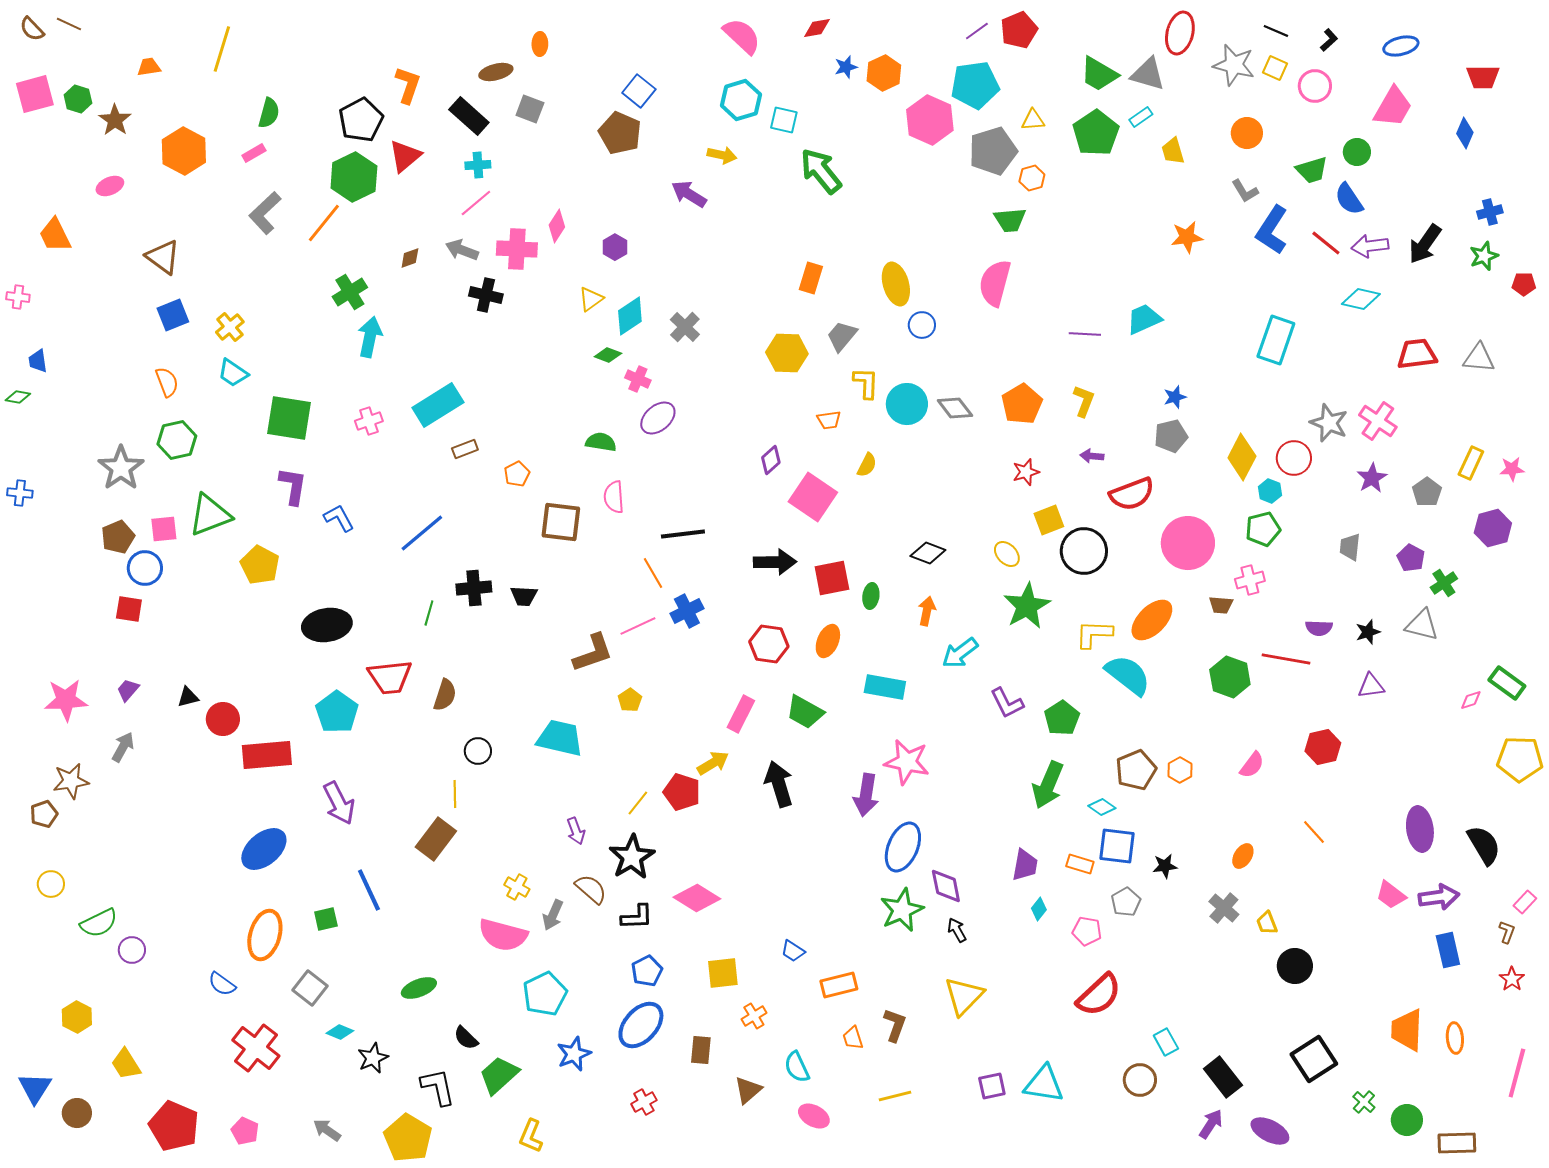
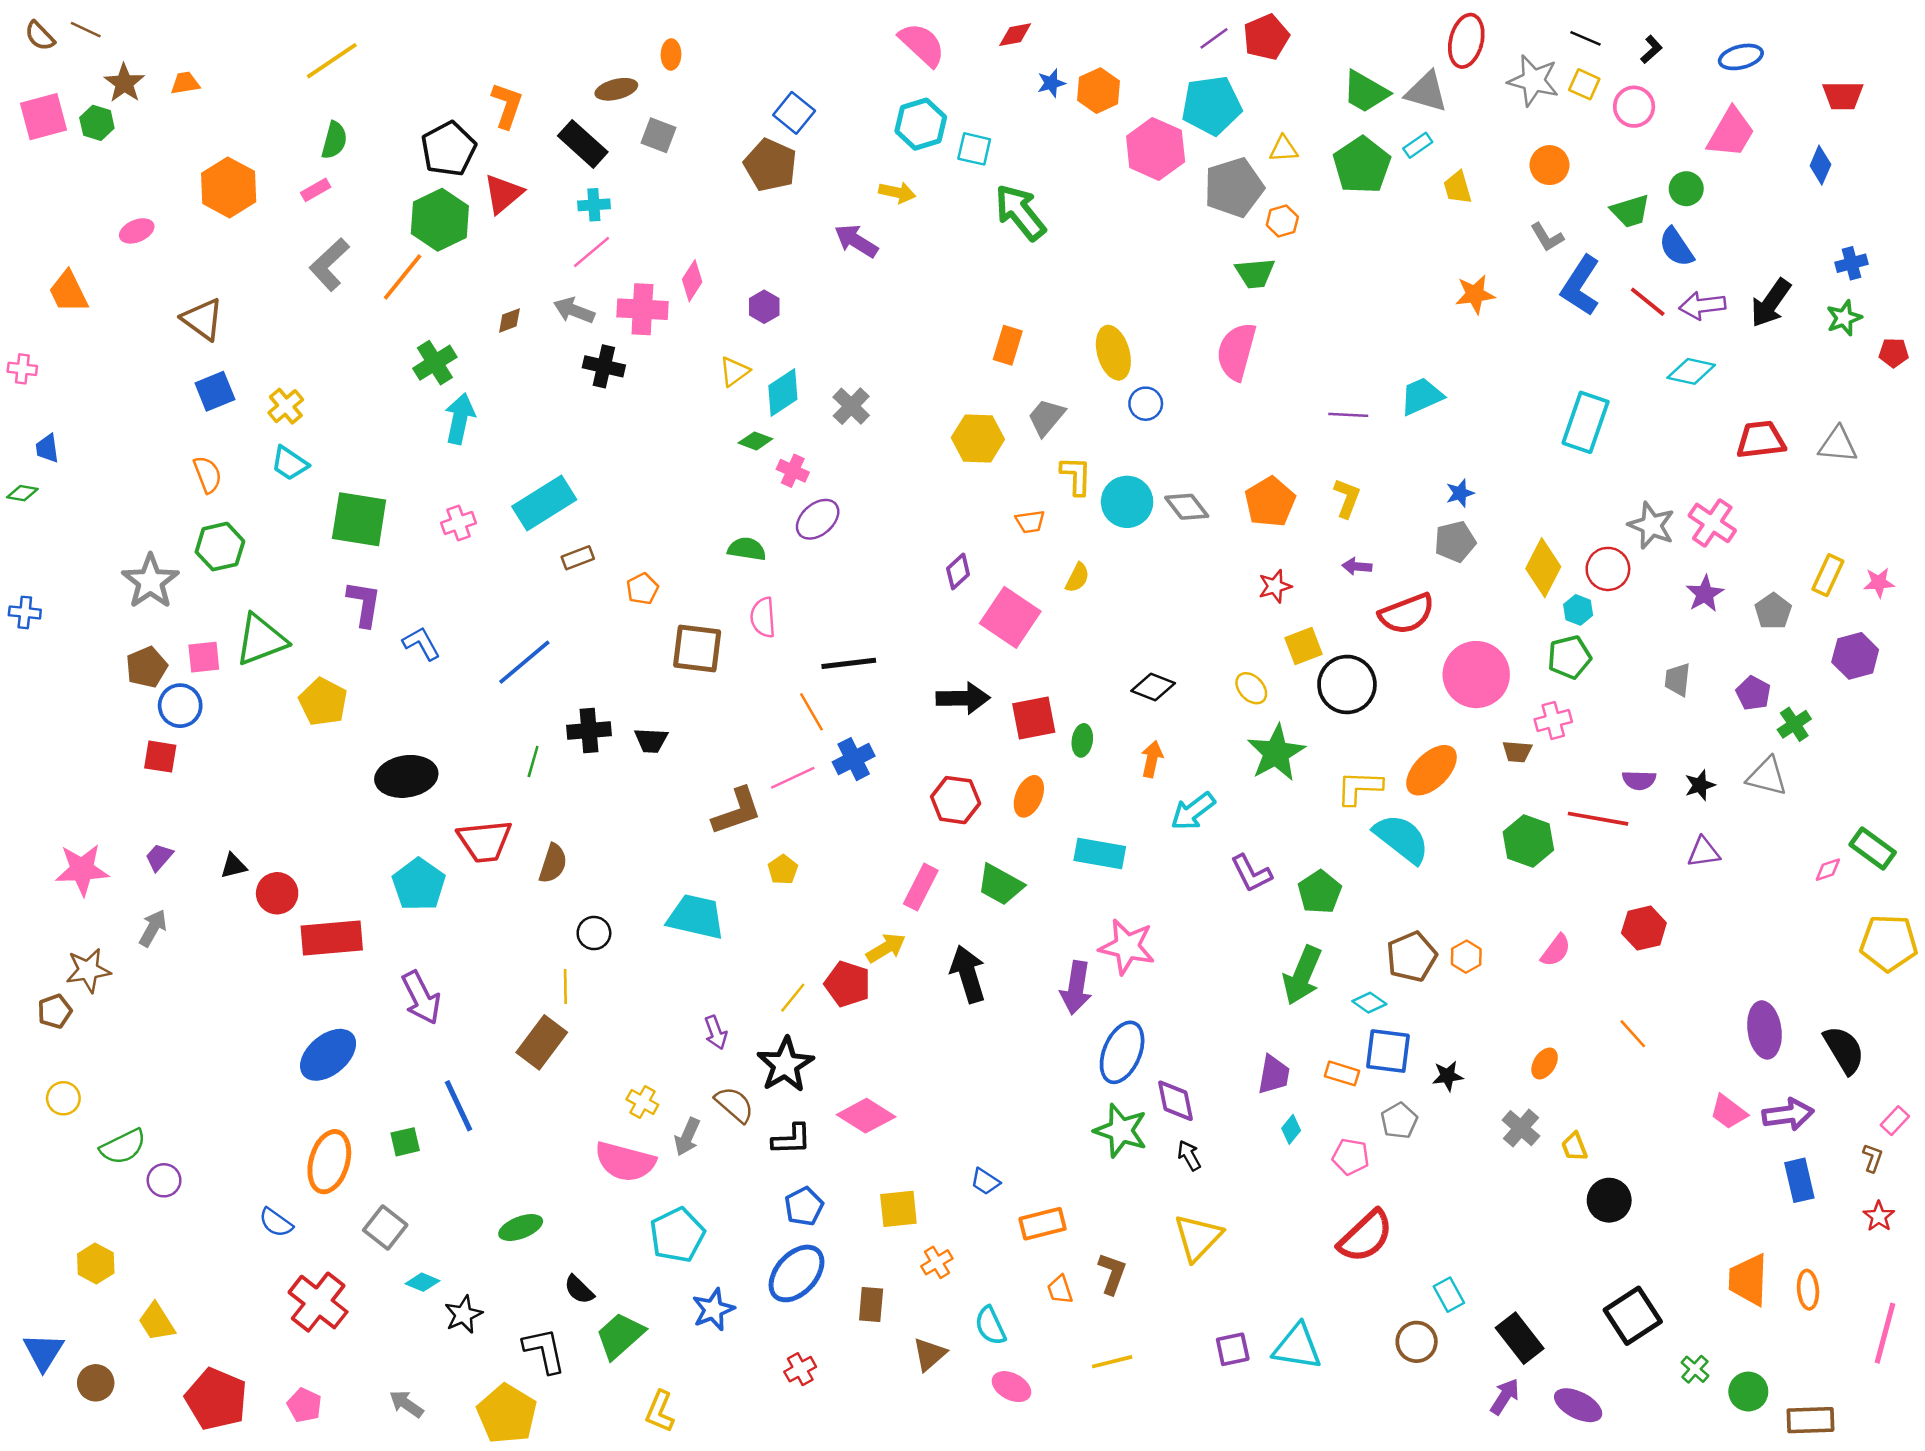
yellow line: (222, 49) -> (332, 61), moved, turned 39
brown star: (115, 120) -> (124, 83), moved
green star: (902, 910) -> (1121, 1131), turned -30

